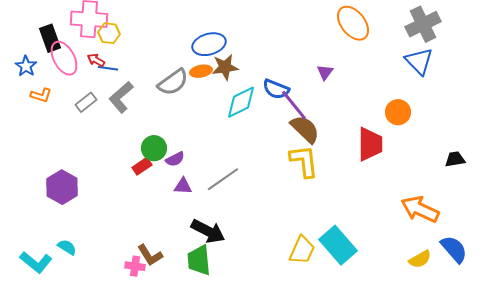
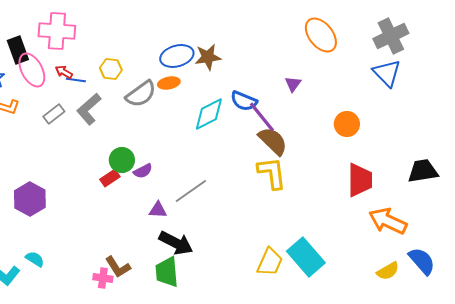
yellow hexagon: (109, 33) -> (111, 69), moved
brown star: (225, 67) -> (208, 57), moved
orange circle: (398, 112) -> (347, 124), moved
red trapezoid: (370, 144) -> (360, 180), moved
black trapezoid: (455, 159) -> (423, 171), size x1.5
purple triangle: (183, 186) -> (158, 210), moved

